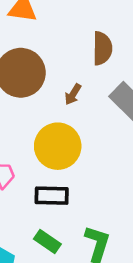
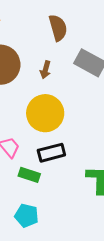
green rectangle: (47, 242) -> (29, 175), moved

